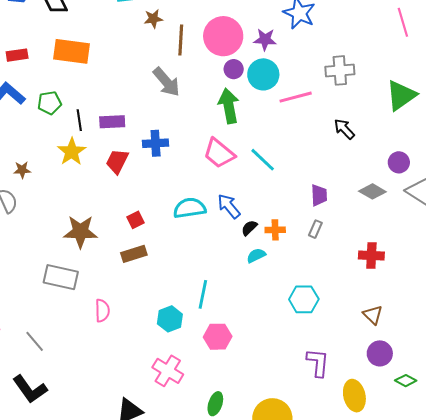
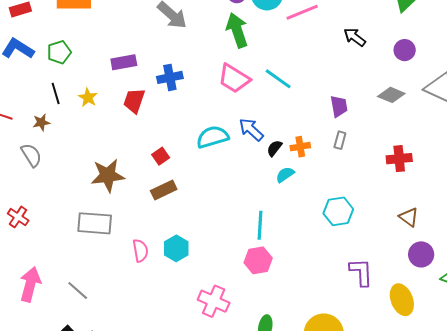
black line: (79, 120) -> (56, 93), moved
yellow star: (72, 152) -> (88, 97), size x0.7
purple circle: (399, 162) -> (405, 50), moved
cyan line: (203, 294) -> (260, 225), moved
cyan hexagon: (170, 319) -> (176, 248), moved

